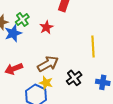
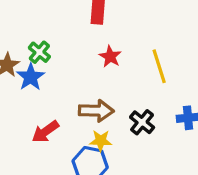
red star: (46, 27) -> (110, 57), moved
brown arrow: (48, 64) -> (96, 111), turned 45

